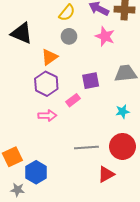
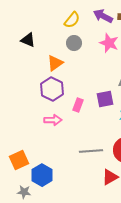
black triangle: (22, 33) -> (28, 40), size x0.7
purple square: (91, 81) -> (105, 99), moved
pink rectangle: (73, 100) -> (78, 105), turned -32

